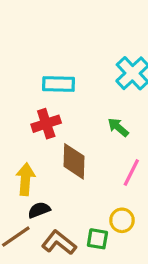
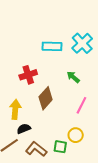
cyan rectangle: (59, 84) -> (52, 46), moved
brown diamond: (74, 161) -> (46, 98), turned 40

